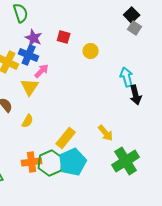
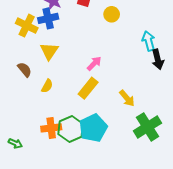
blue cross: (29, 55) -> (48, 18), turned -36
pink arrow: (42, 71) -> (94, 63), moved
yellow rectangle: (66, 138) -> (88, 88), moved

